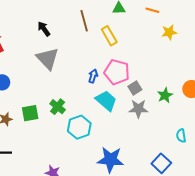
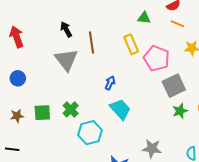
brown line: (84, 21) -> (92, 42), moved
pink pentagon: (117, 72) -> (156, 58), moved
gray square: (135, 88) -> (174, 86), moved, size x1.6
gray star: (138, 109) -> (152, 149), moved

